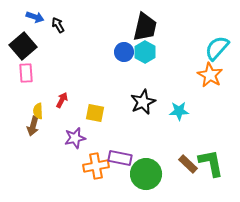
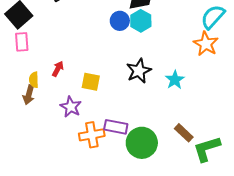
cyan star: (179, 111) -> (175, 80), turned -30
purple star: (75, 138) -> (71, 107), turned -30
green L-shape: (211, 163) -> (207, 149), moved, turned -96

